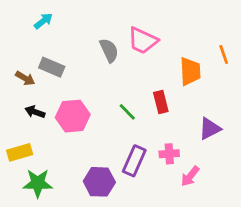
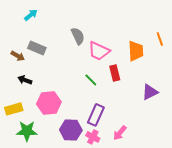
pink trapezoid: (143, 41) -> (99, 51), moved
pink hexagon: (73, 116) -> (49, 103), moved
pink cross: (169, 154) -> (93, 137), moved, turned 32
pink arrow: (190, 176) -> (120, 133), moved

